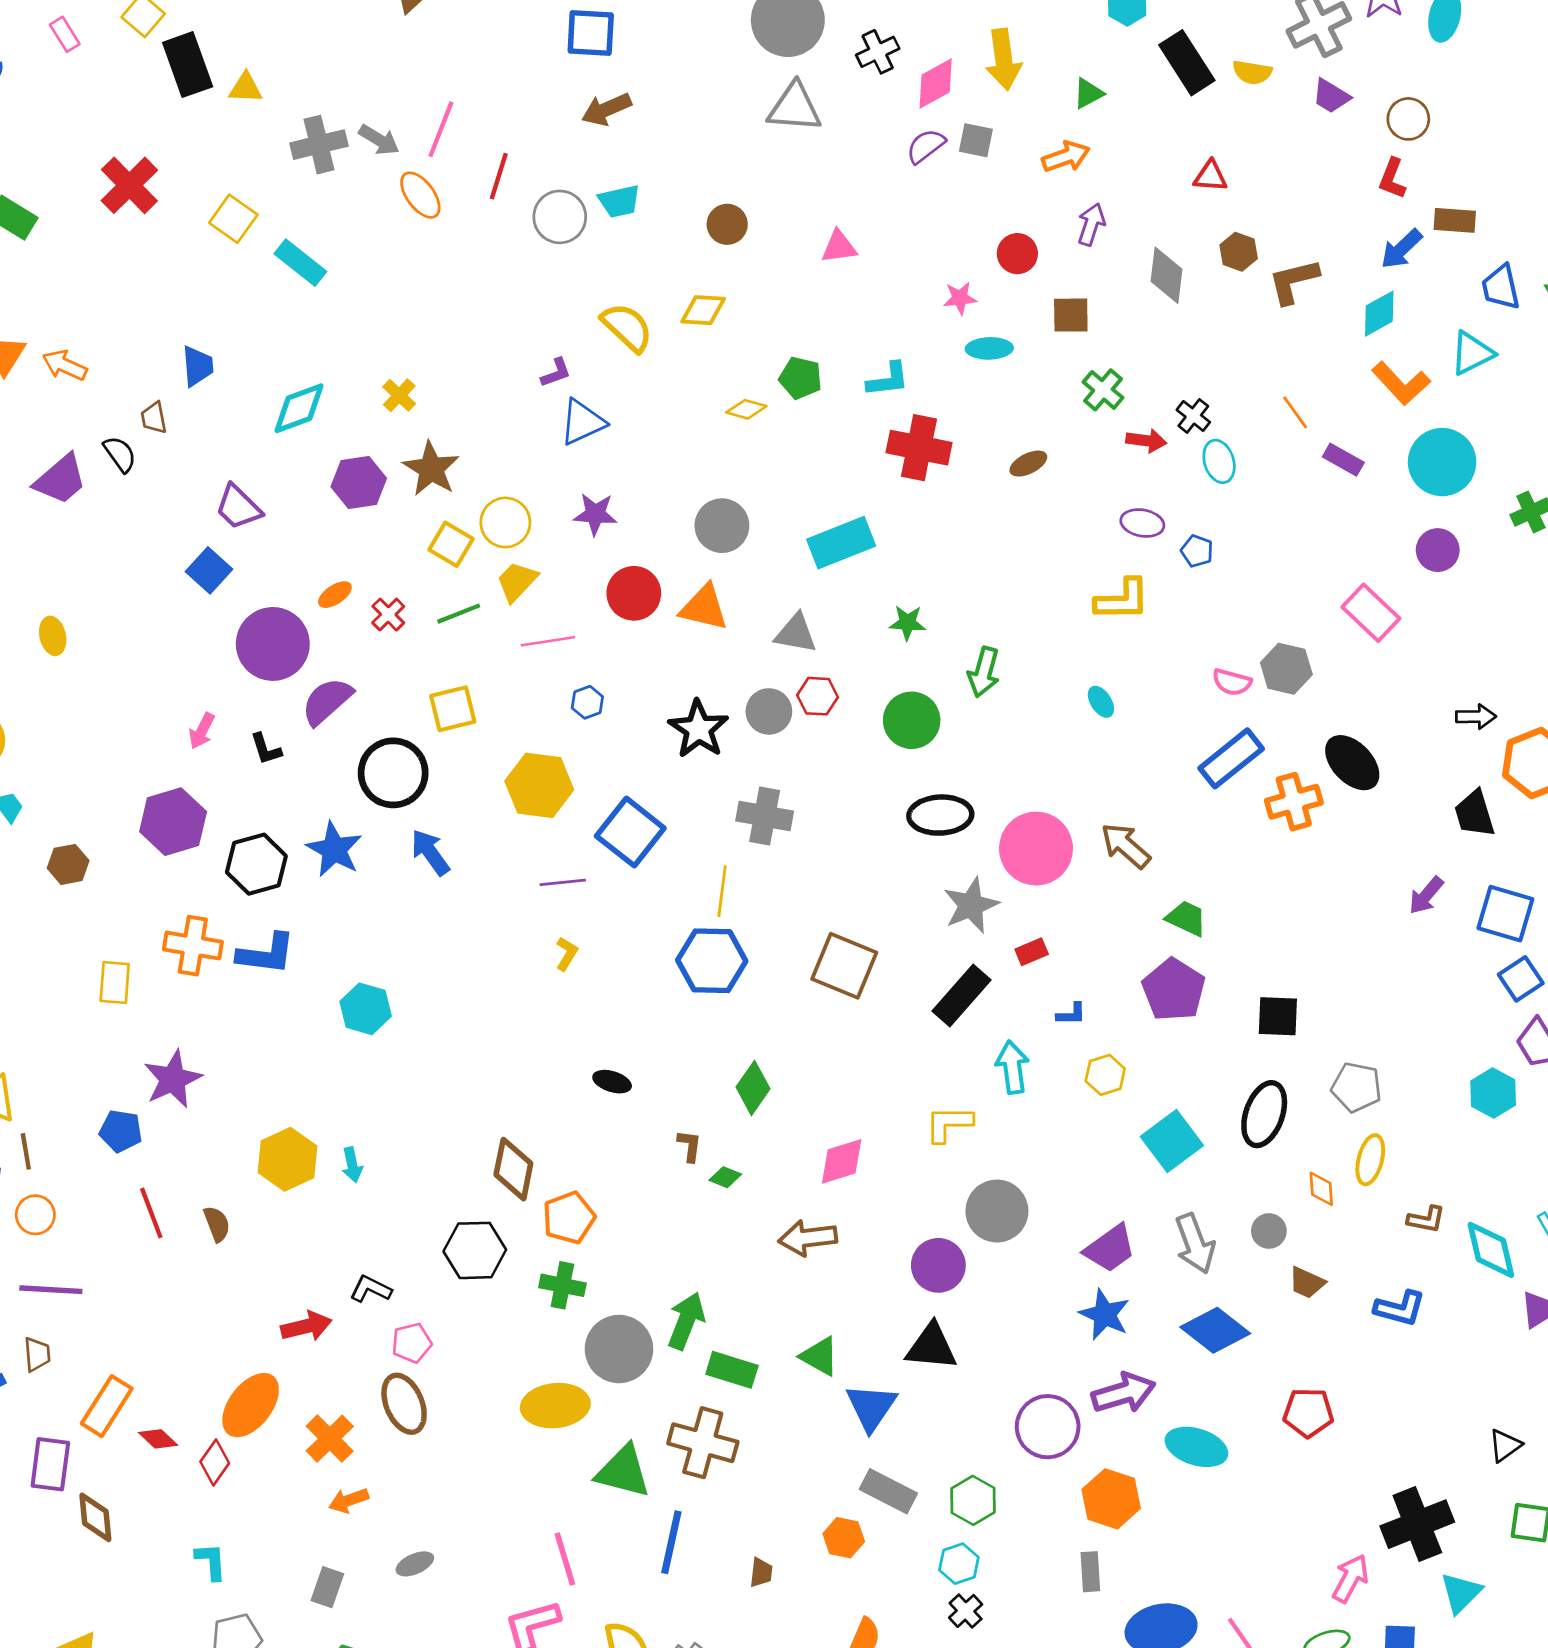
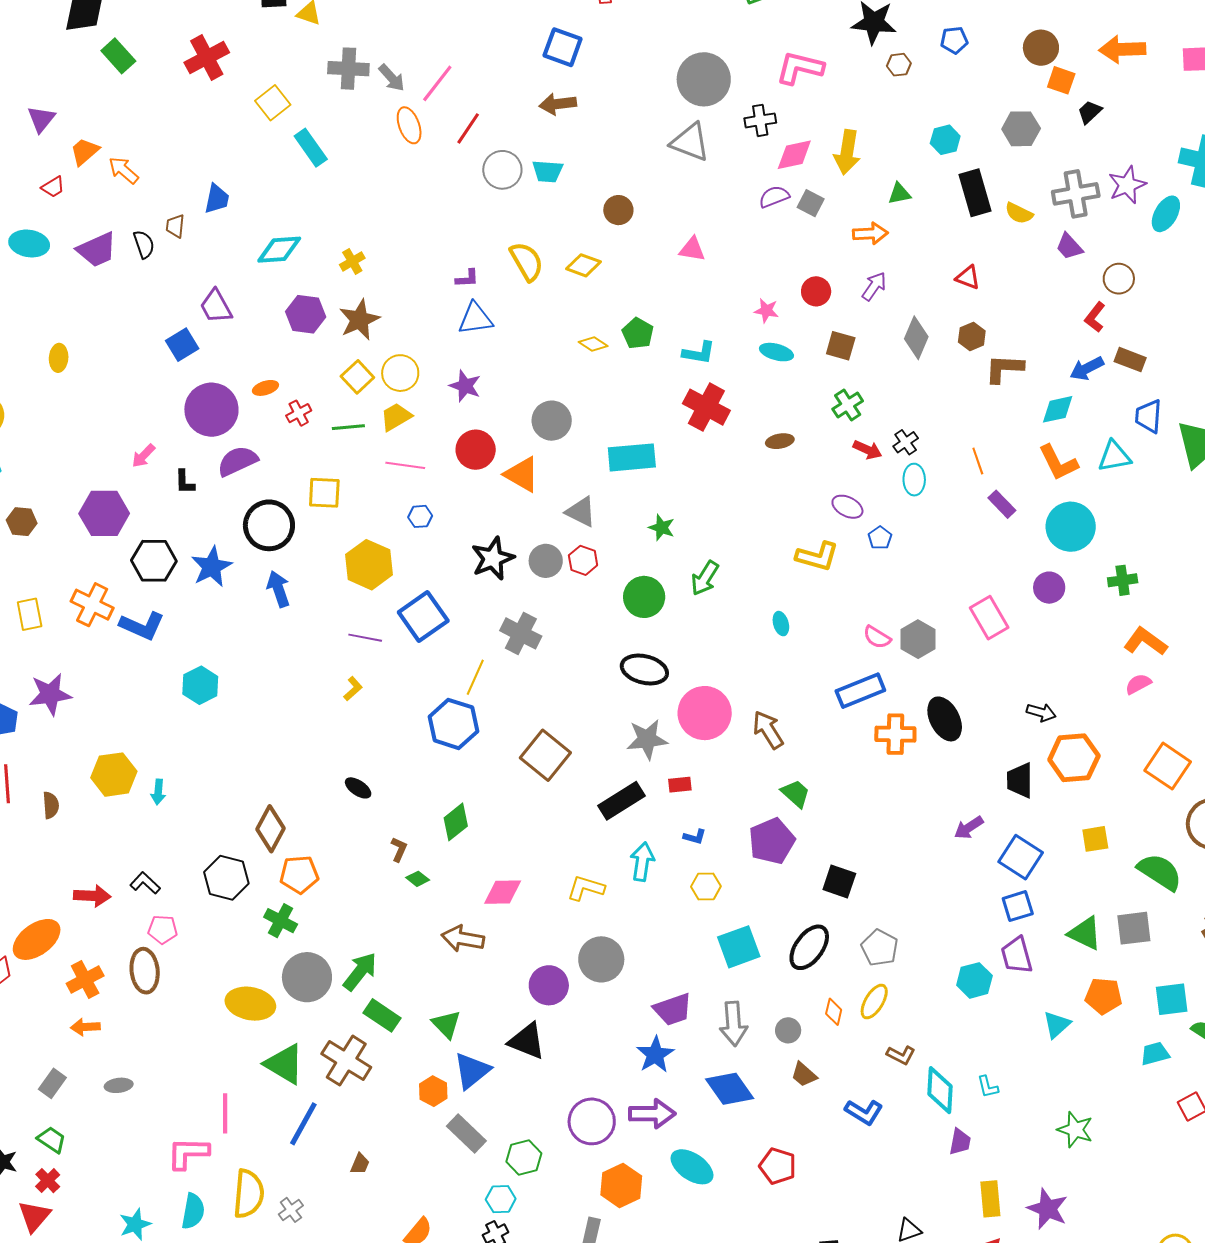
yellow rectangle: (115, 982) -> (30, 614), turned -32
orange hexagon: (844, 1538) -> (433, 1091), moved

